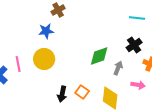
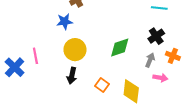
yellow circle: (44, 59) -> (75, 50), moved
gray arrow: (118, 68) -> (150, 60), moved
black arrow: (62, 94) -> (72, 76), moved

